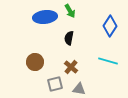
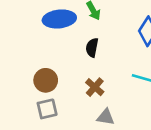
gray square: (55, 84) -> (47, 109), moved

